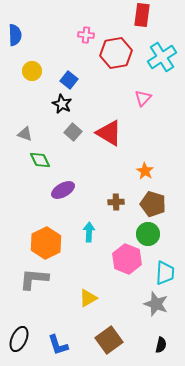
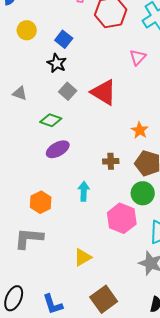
green diamond: (40, 160) -> (51, 120), moved, turned -45
orange hexagon: (46, 243) -> (41, 202), size x0.7

